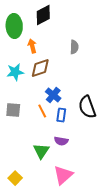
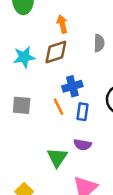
orange arrow: (32, 46) -> (62, 24), moved
gray semicircle: (74, 47) -> (99, 43), moved
blue cross: (53, 95) -> (72, 86), turned 35

